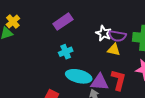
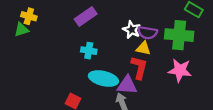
yellow cross: (13, 21) -> (29, 16), turned -32
cyan cross: (66, 52) -> (89, 51), turned 32
red L-shape: (119, 80) -> (139, 67), moved

